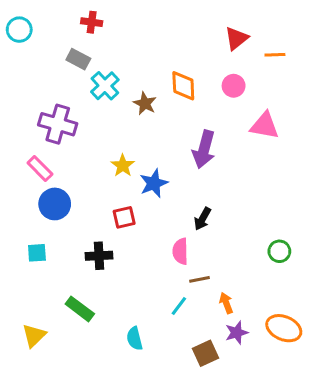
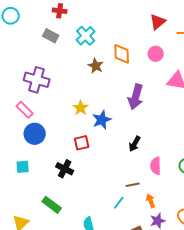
cyan cross: (105, 86) -> (86, 36), moved
pink semicircle: (180, 251) -> (156, 166), moved
black cross: (99, 256) -> (65, 169), turned 30

